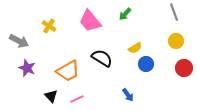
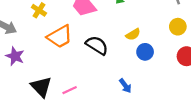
orange trapezoid: (68, 71) -> (60, 37), moved
black triangle: (51, 96) -> (41, 87), size x1.5

